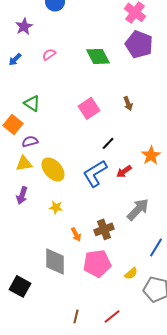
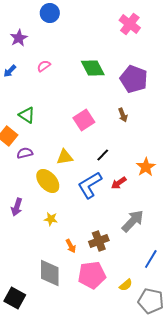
purple pentagon: (139, 44) -> (134, 79), moved
yellow triangle: (24, 163) -> (65, 157), moved

